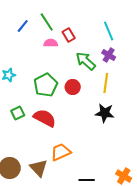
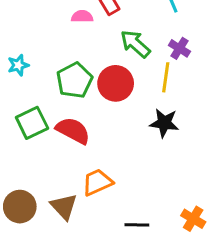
purple cross: (109, 55) -> (179, 48), moved
red circle: (73, 87) -> (116, 83), size x1.5
green square: (18, 113) -> (32, 123), size x1.5

